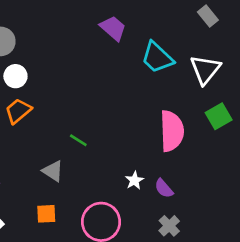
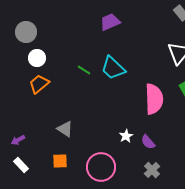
purple trapezoid: (113, 28) -> (110, 22), turned -65
cyan trapezoid: (157, 57) -> (113, 68), moved
green line: (78, 140) -> (84, 70), moved

